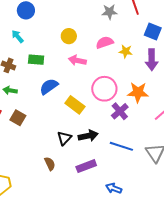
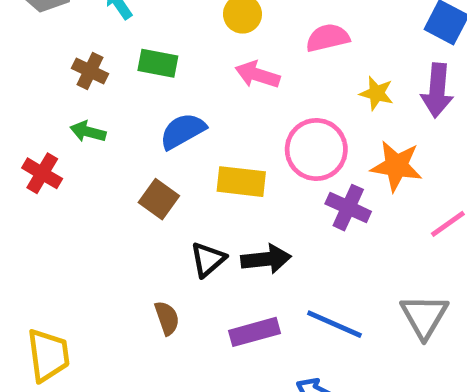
yellow star: (126, 51) -> (377, 93), moved
yellow rectangle: (75, 105) -> (241, 182), turned -36
purple cross: (120, 111) -> (348, 208), turned -30
brown square: (18, 118) -> (159, 199), moved
blue line: (121, 146) -> (334, 324), moved

